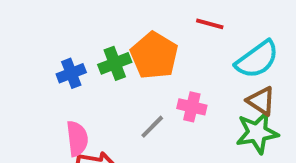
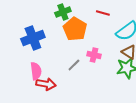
green cross: (115, 63) -> (63, 12), moved
blue cross: (71, 73) -> (33, 38), size x1.6

